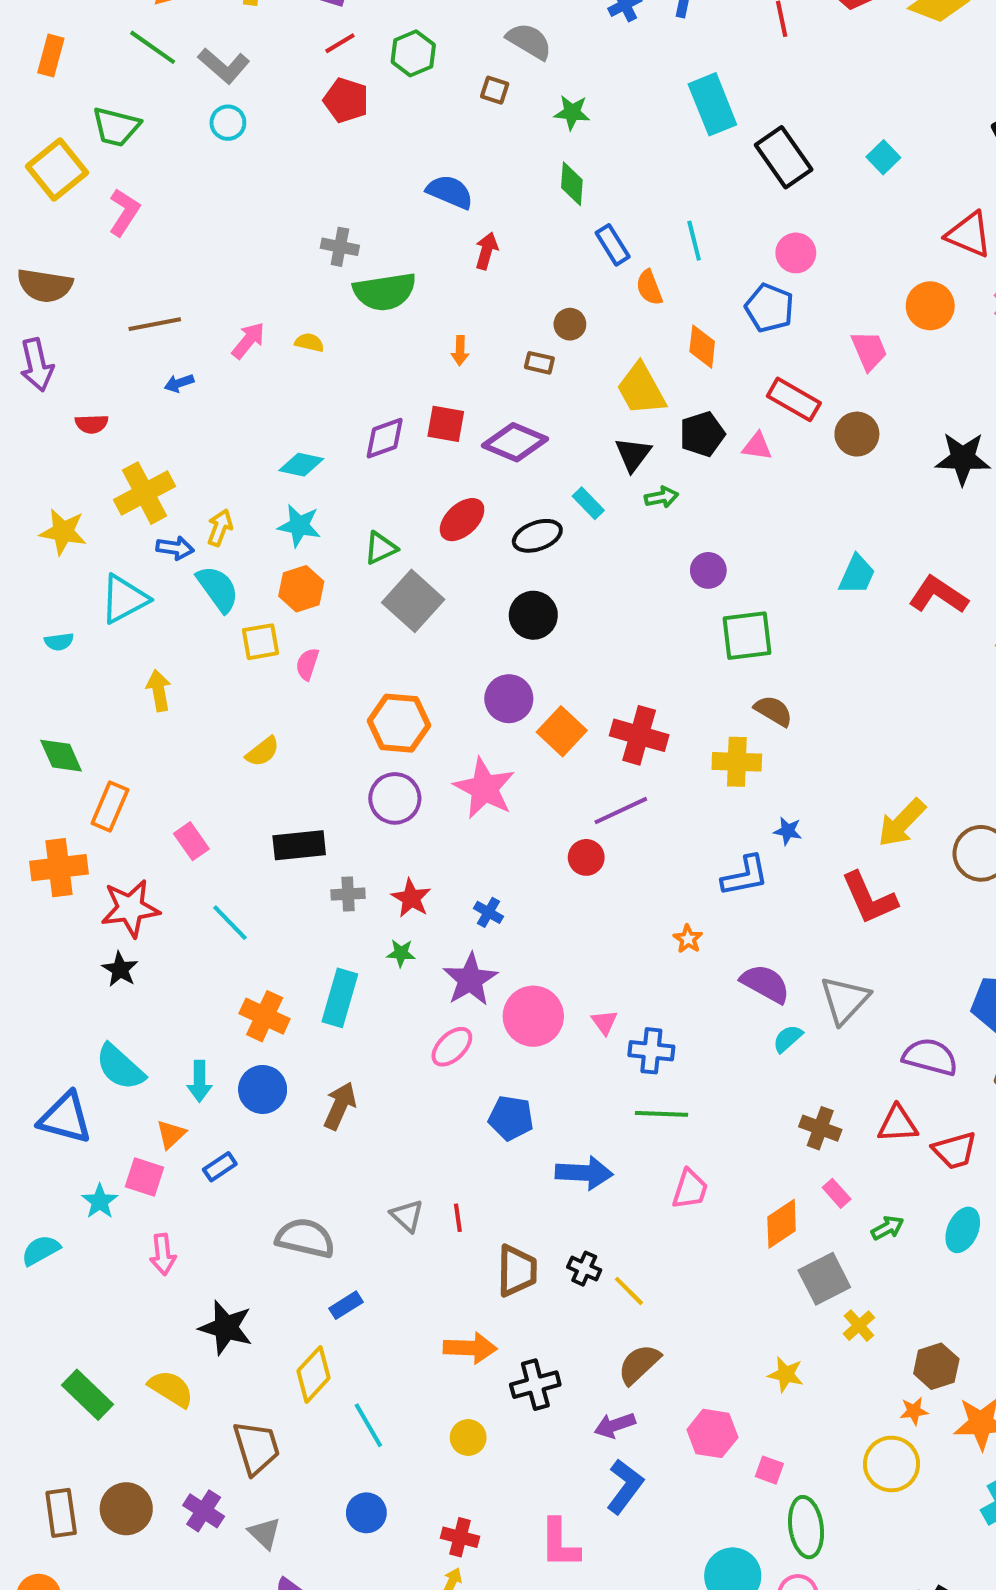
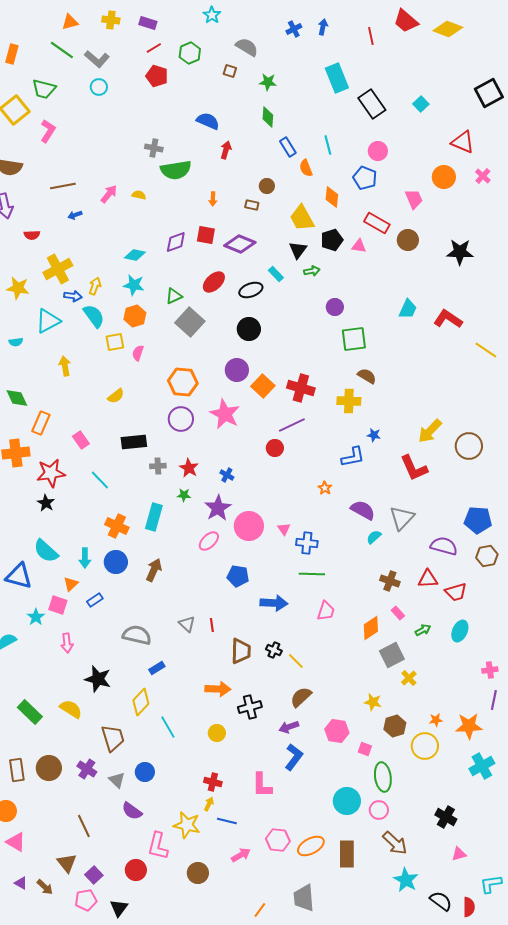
brown hexagon: (936, 1366) -> (395, 726), moved
blue circle: (366, 1513) -> (145, 772), moved

